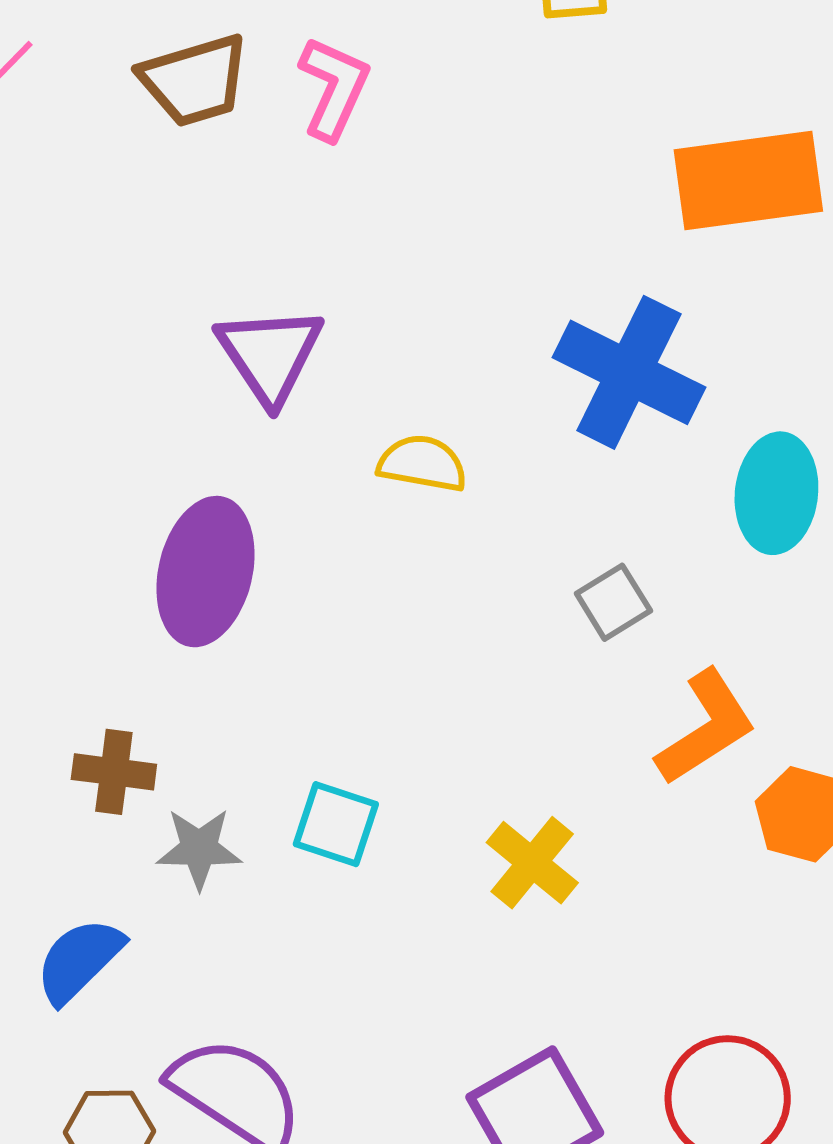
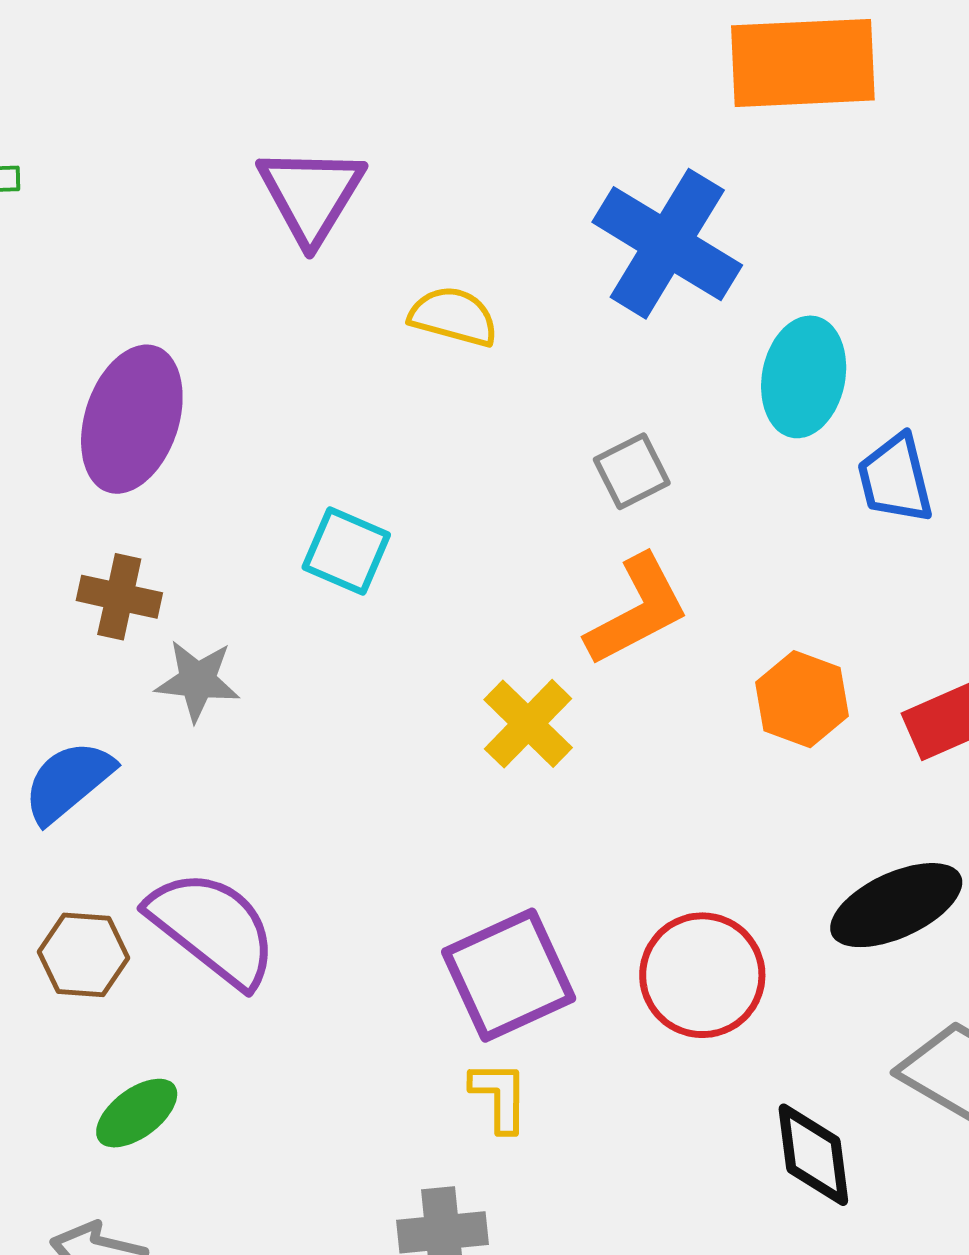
purple ellipse: (205, 572) -> (132, 419), moved
orange L-shape: (706, 727) -> (637, 610), moved
cyan square: (336, 824) -> (346, 551), moved

